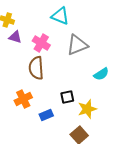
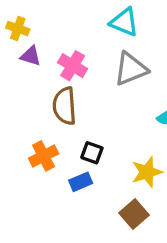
cyan triangle: (60, 16) -> (124, 22), moved
black square: (67, 97) -> (92, 153), moved, turned 32

